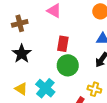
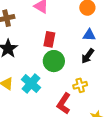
yellow cross: (94, 89) -> (80, 85), turned -32

